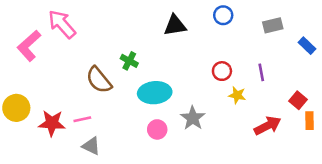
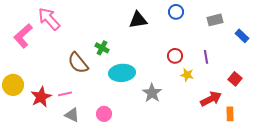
orange rectangle: (309, 121) -> (230, 114), moved
red star: (52, 123) -> (41, 97), turned -30
pink circle: (157, 129) -> (104, 114), moved

